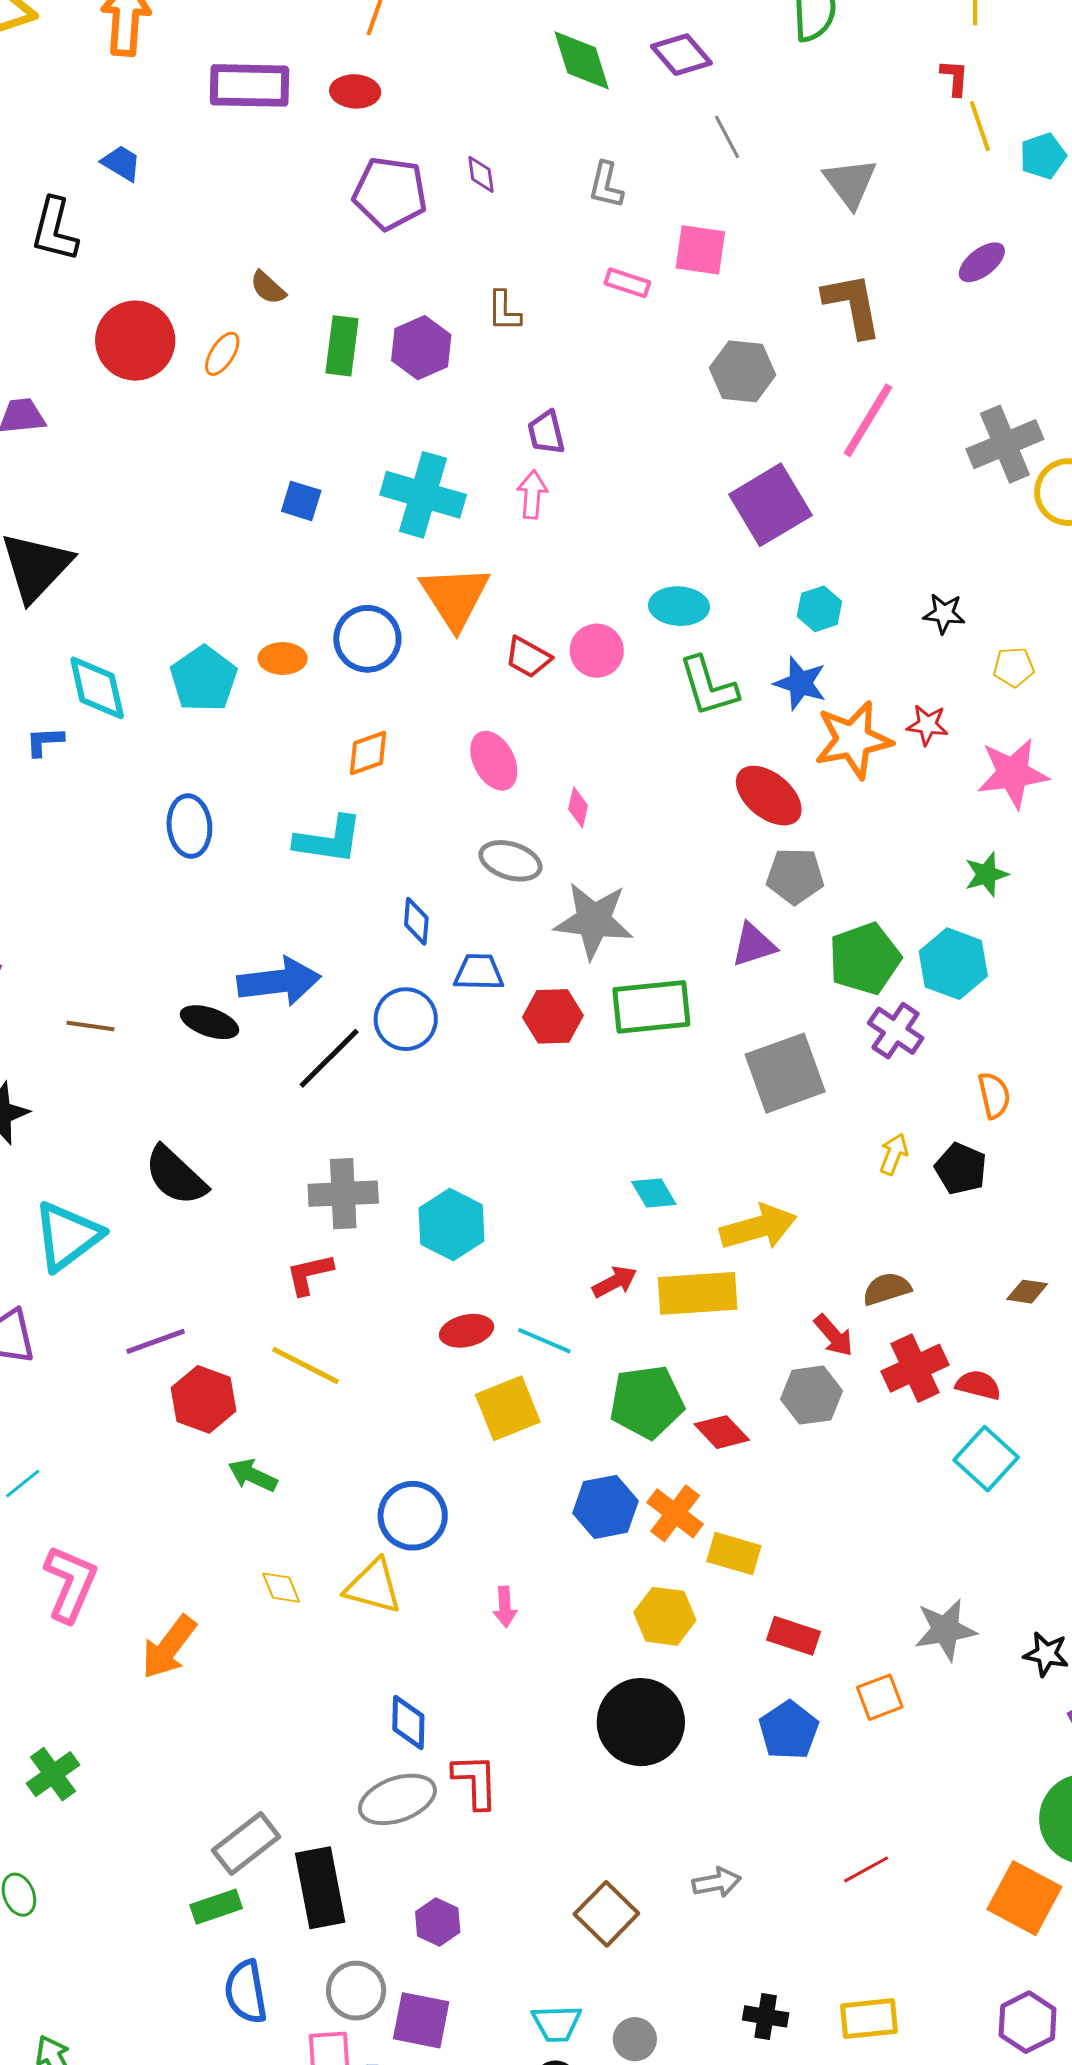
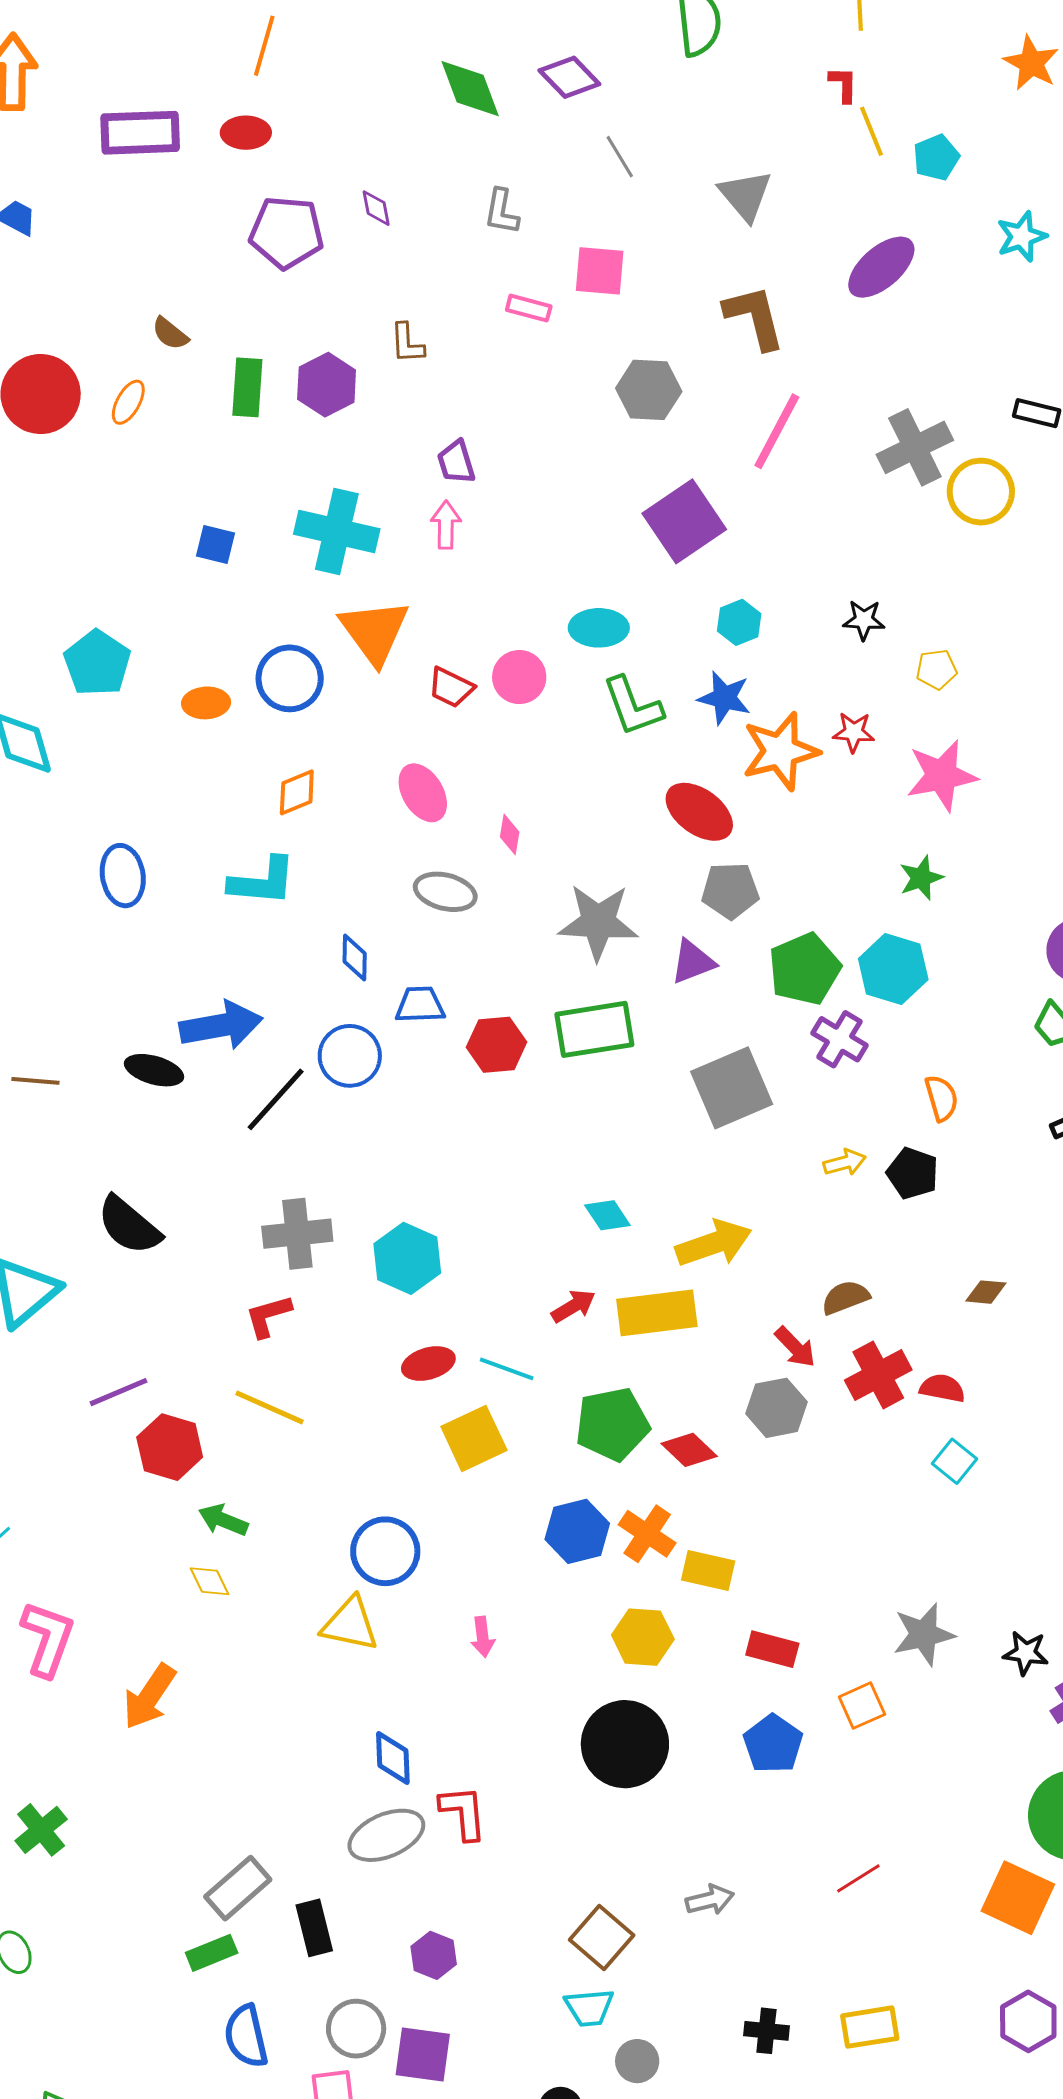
purple ellipse: (982, 262) -> (881, 267), size x1.5
cyan pentagon: (204, 679) -> (97, 663), moved
gray star: (594, 920) -> (598, 922), moved
yellow arrow: (894, 1154) -> (845, 1163), turned 57
cyan square: (986, 1459) -> (954, 1461), size x0.7
yellow diamond: (281, 1588) -> (210, 1581), moved
black rectangle: (320, 1888) -> (314, 1928), size x0.7
cyan trapezoid: (557, 2023) -> (589, 2008), moved

